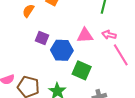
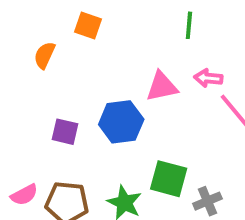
purple square: (42, 38) -> (65, 132), moved
green square: (82, 70) -> (169, 179), moved

